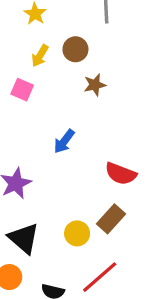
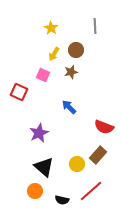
brown star: (95, 85) -> (71, 72), moved
blue arrow: (64, 141) -> (69, 107), turned 98

